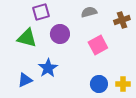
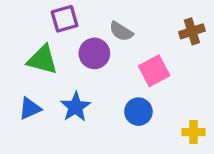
gray semicircle: (89, 12) -> (121, 31), moved, turned -133
blue triangle: (25, 80) -> (30, 108), moved
blue circle: (99, 84) -> (138, 112), moved

